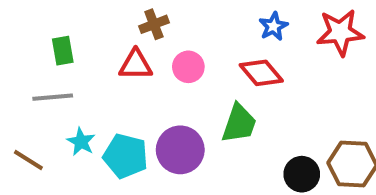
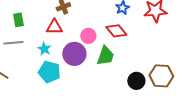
pink circle: (188, 67) -> (88, 36), moved
cyan star: (81, 142) -> (44, 49), moved
purple circle: (180, 150) -> (74, 54), moved

